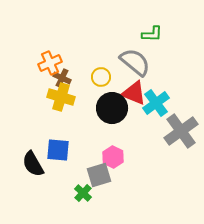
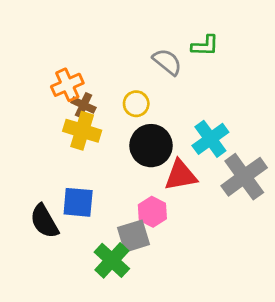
gray semicircle: (135, 62) -> (167, 62), moved, size x0.7
red triangle: (134, 93) -> (181, 175), moved, turned -32
green cross: (83, 193) -> (112, 260), size x1.5

